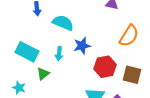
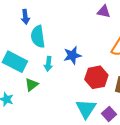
cyan semicircle: (63, 23) -> (38, 37), moved, turned -120

